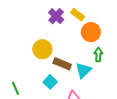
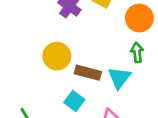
orange circle: (91, 32) -> (139, 18), moved

